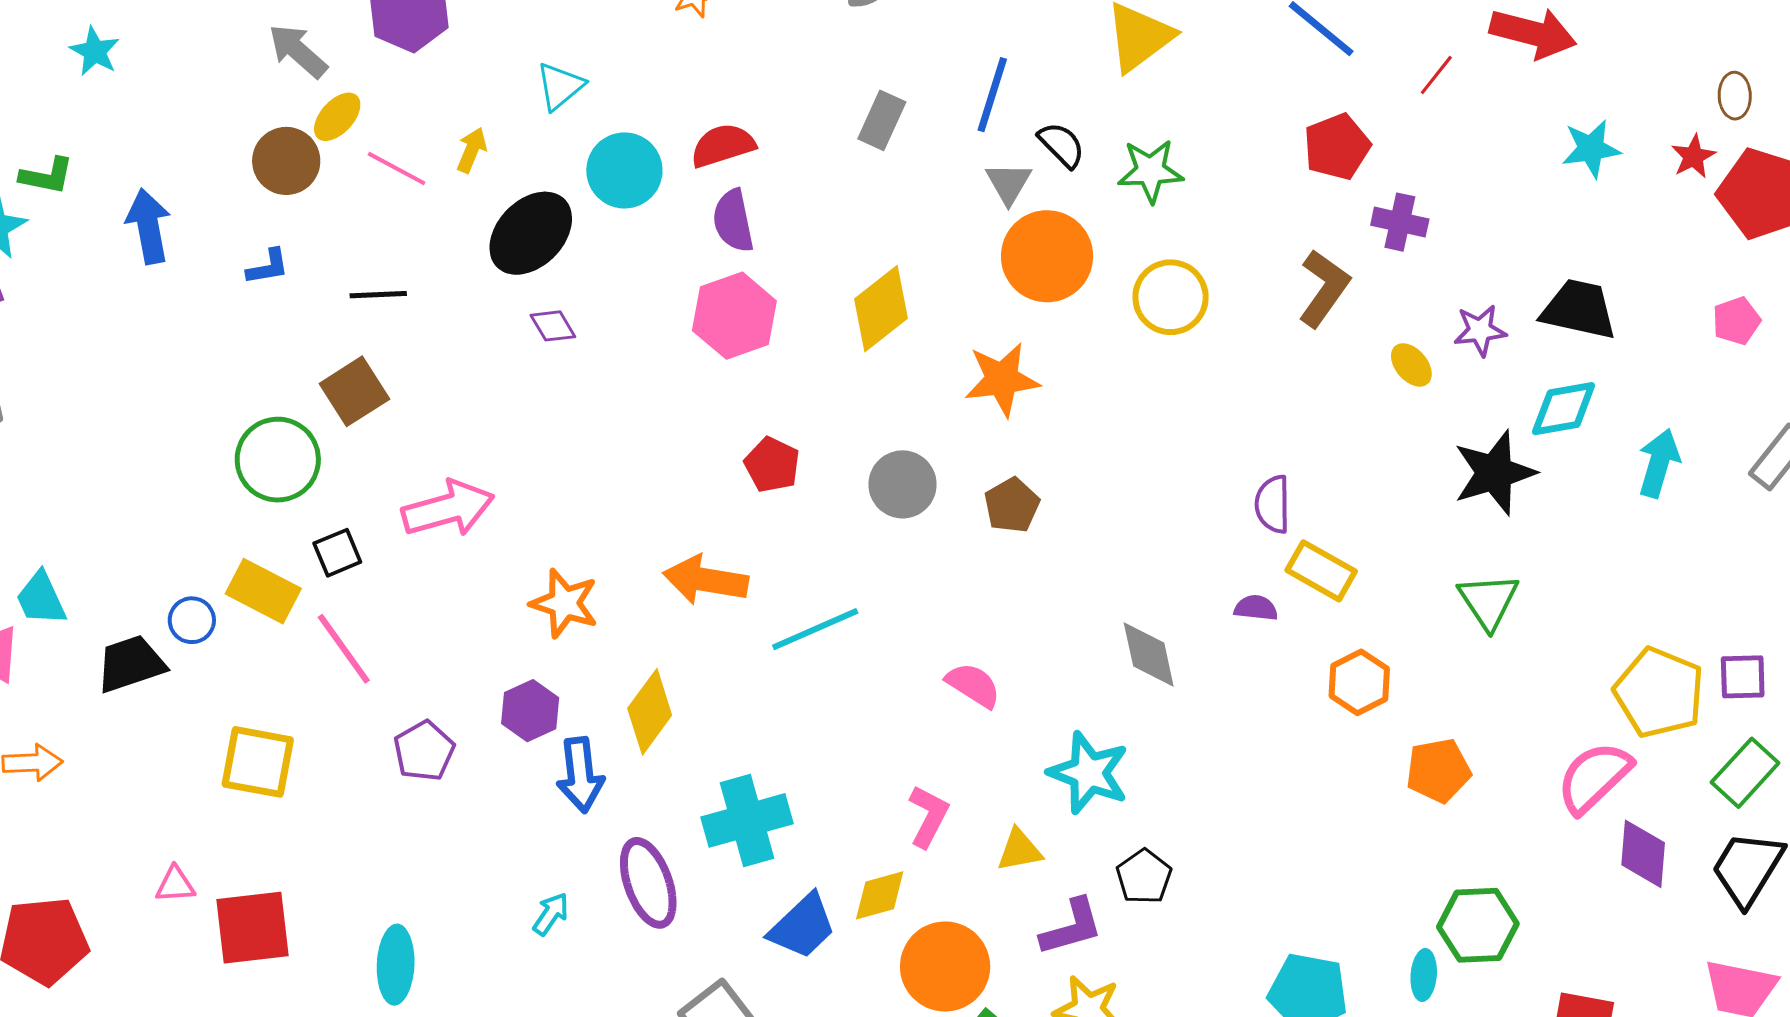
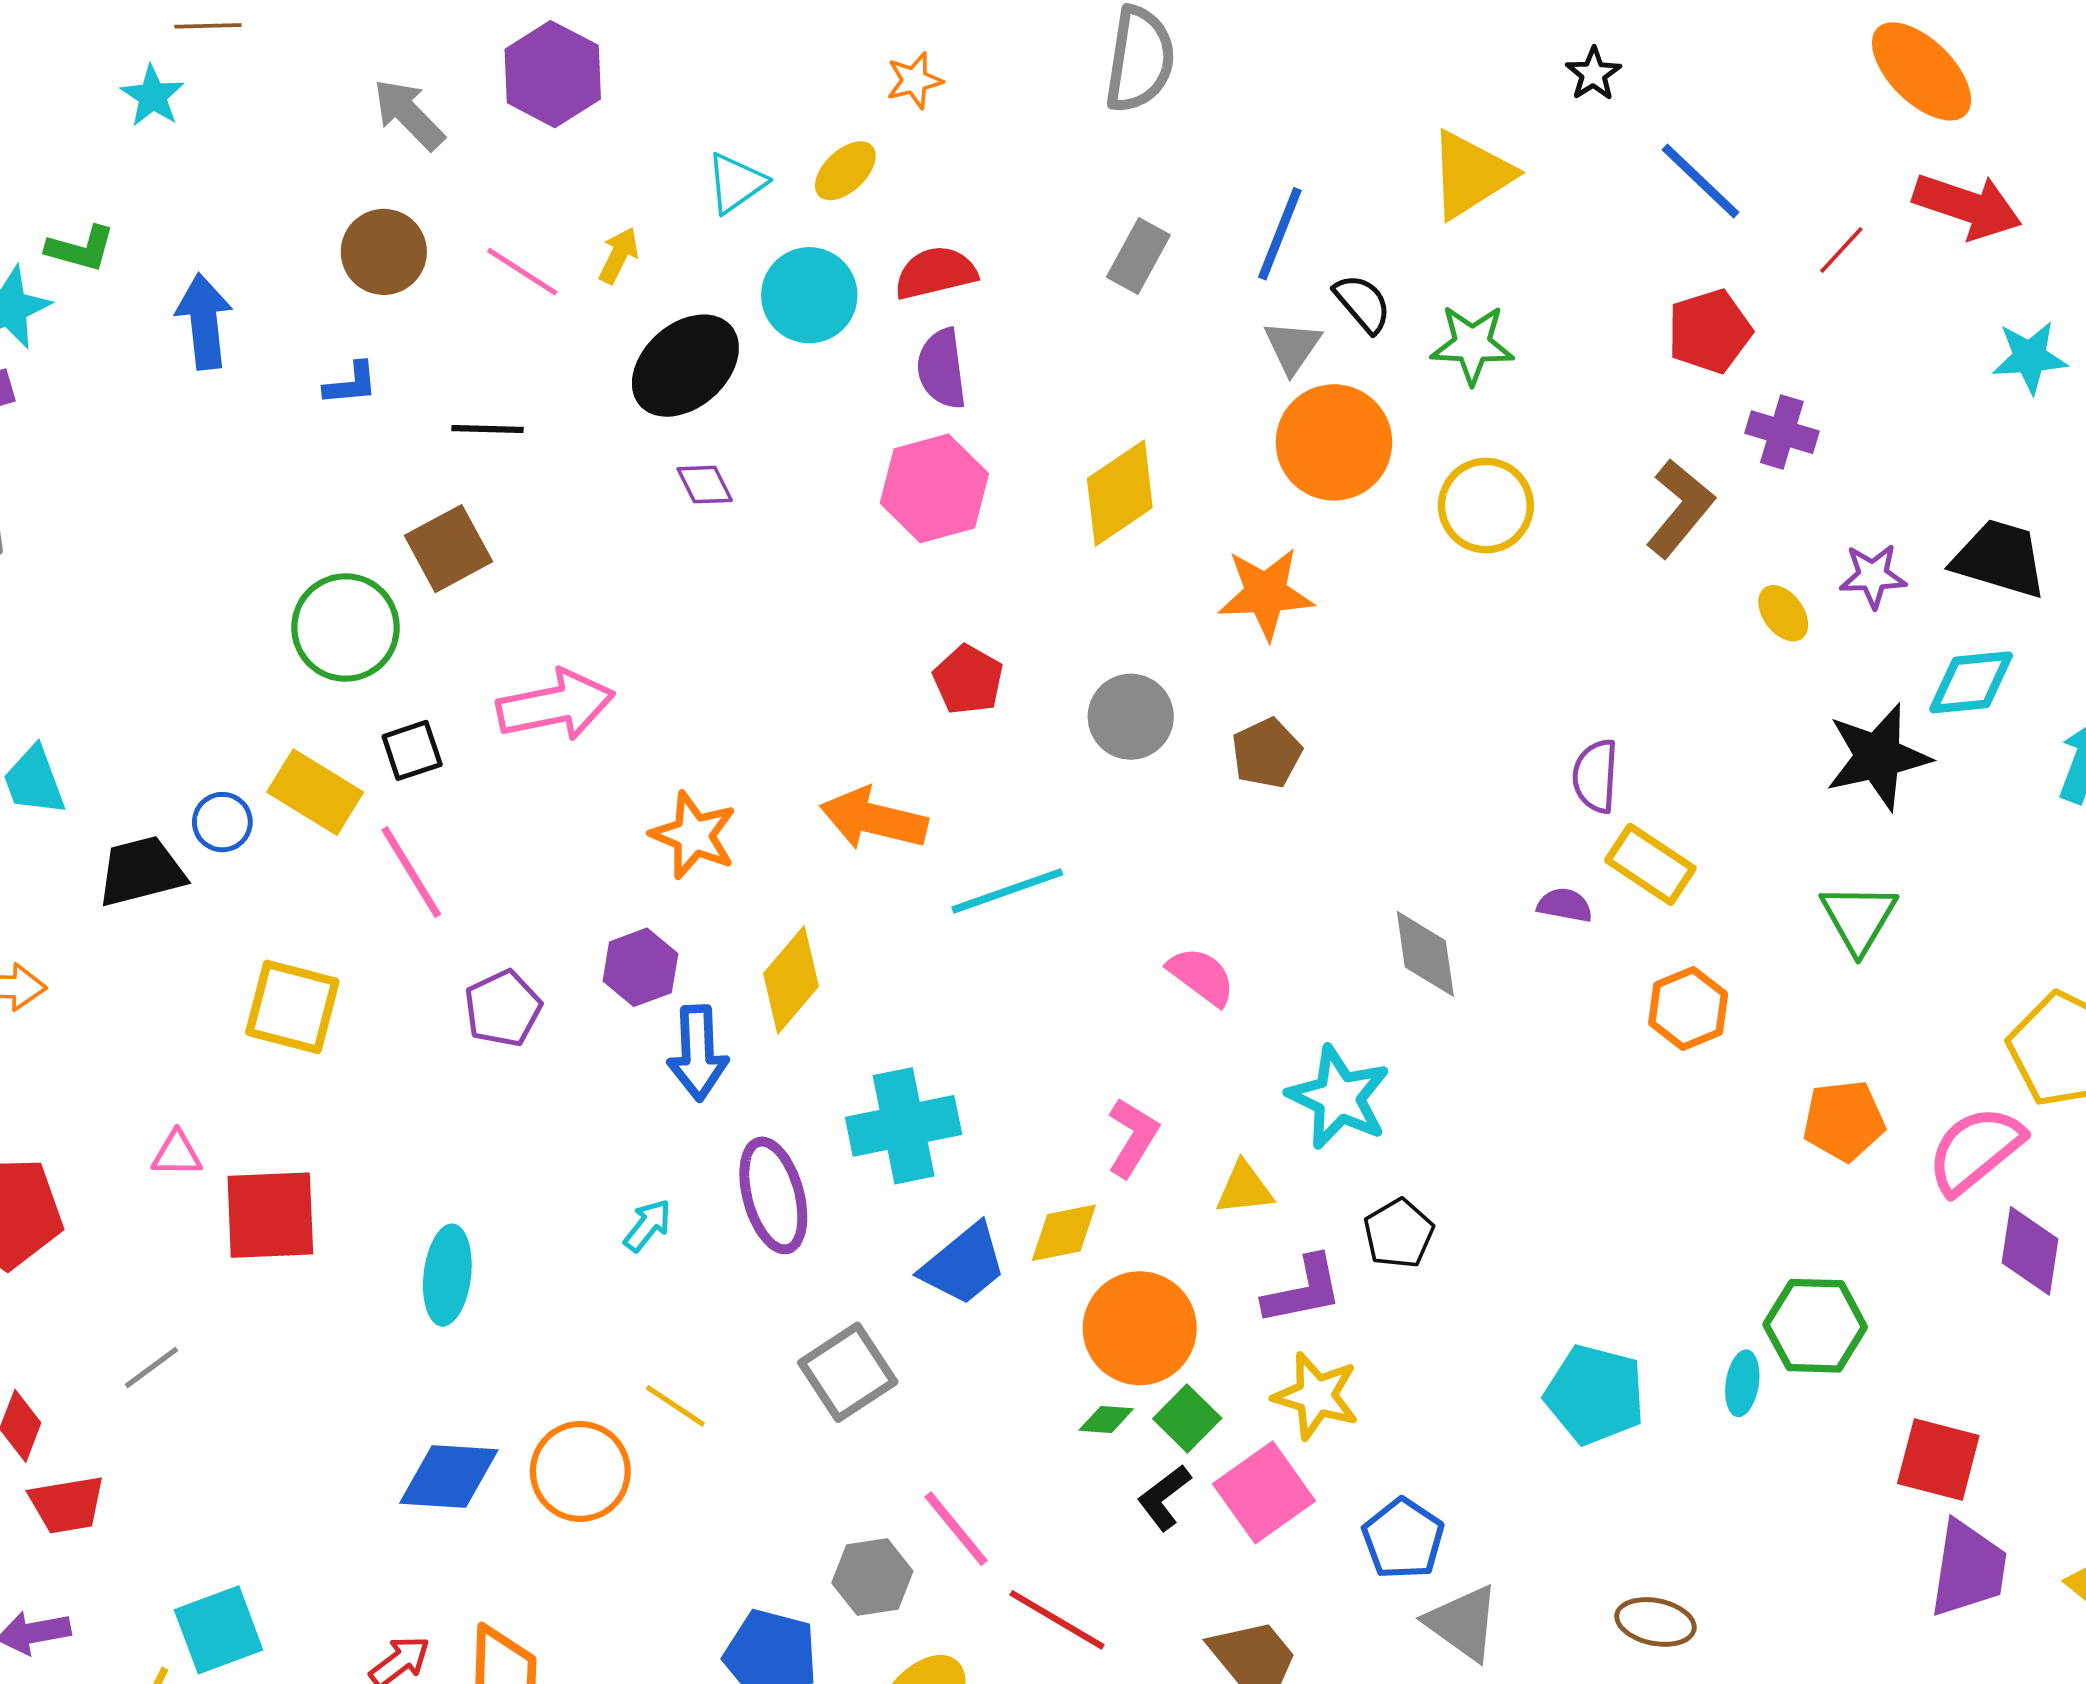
yellow ellipse: (337, 117) -> (845, 171), moved
orange pentagon: (1438, 771) -> (1844, 1121), moved

